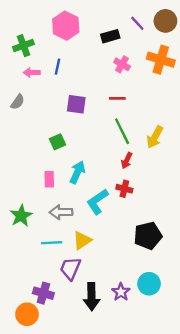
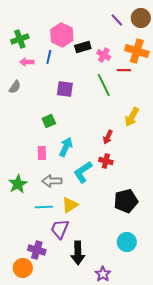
pink hexagon: (66, 26) -> (62, 35), moved
black rectangle: (110, 36) -> (83, 47), moved
red line: (117, 98) -> (124, 70), moved
green line: (122, 131) -> (104, 85), moved
purple star: (121, 292) -> (103, 274), moved

